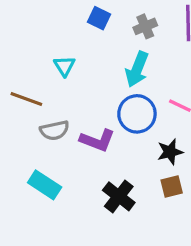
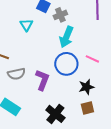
gray cross: (145, 26) -> (60, 15), moved
cyan triangle: (64, 66) -> (26, 25), moved
purple L-shape: (97, 140) -> (42, 80), turned -90

